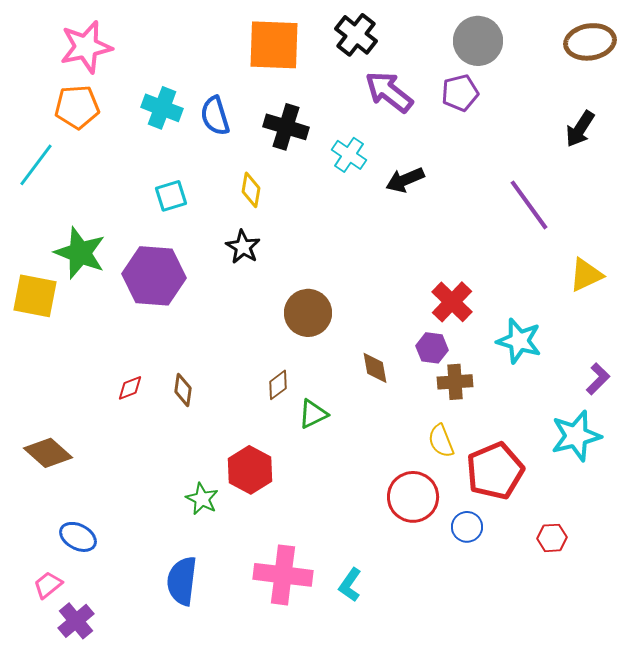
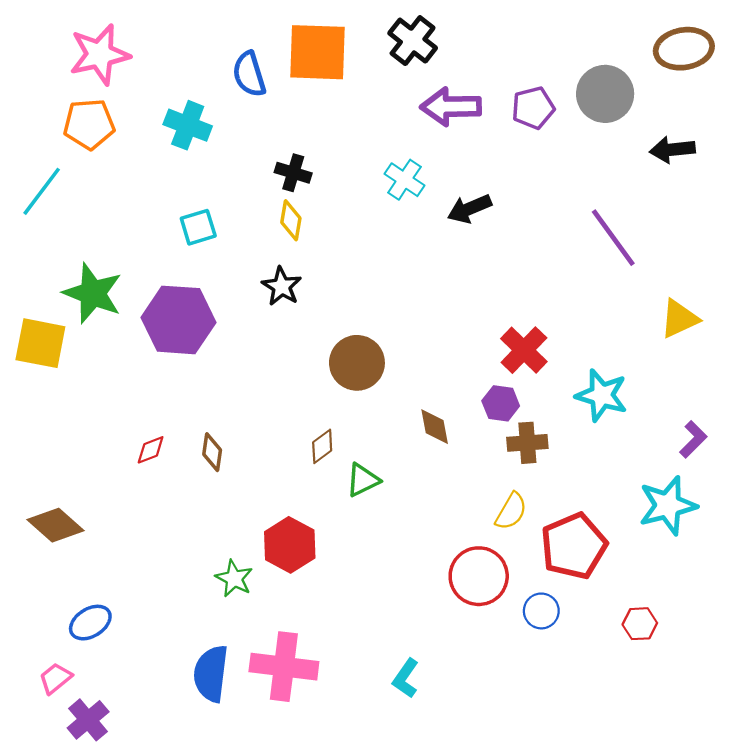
gray circle: (478, 41) -> (605, 94), moved
purple arrow: (389, 92) -> (451, 107), turned -39
blue semicircle: (215, 116) -> (249, 74), moved
black cross: (286, 127) -> (293, 173), moved, size x0.7
black arrow: (580, 129) -> (672, 150), turned 51
yellow semicircle: (441, 441) -> (511, 511), turned -128
blue ellipse: (78, 537) -> (90, 623), turned -60
pink cross: (283, 575) -> (284, 667), moved

